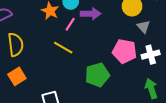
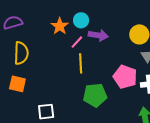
yellow line: (63, 48) -> (81, 63), moved, turned 48
orange square: (17, 76) -> (17, 84), turned 36

